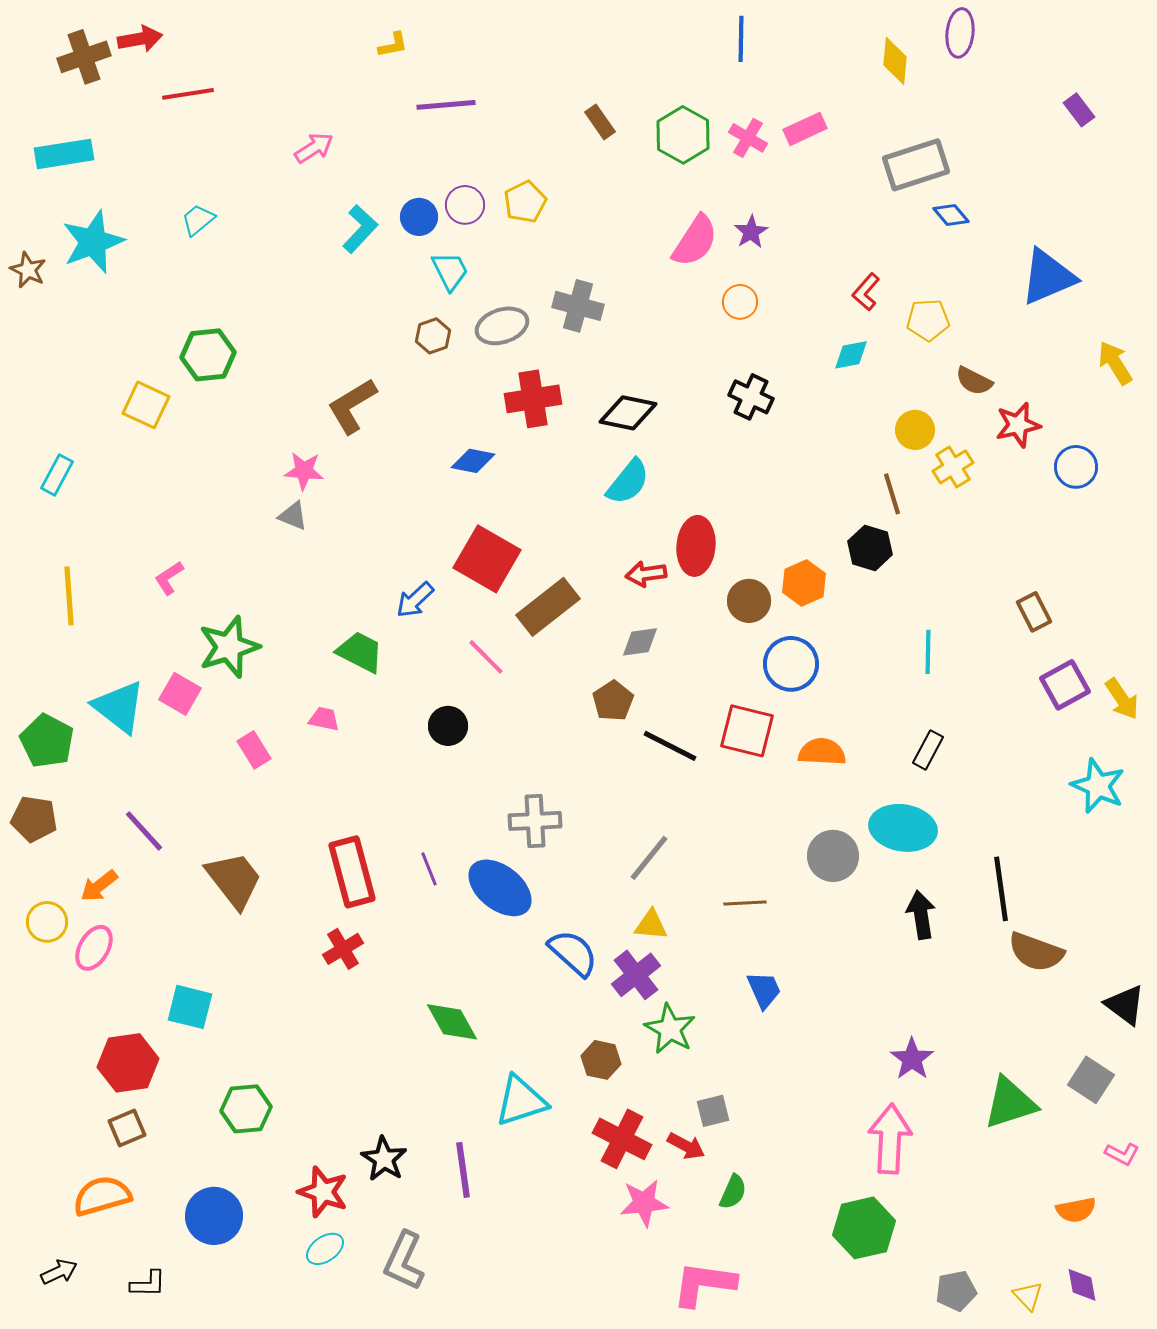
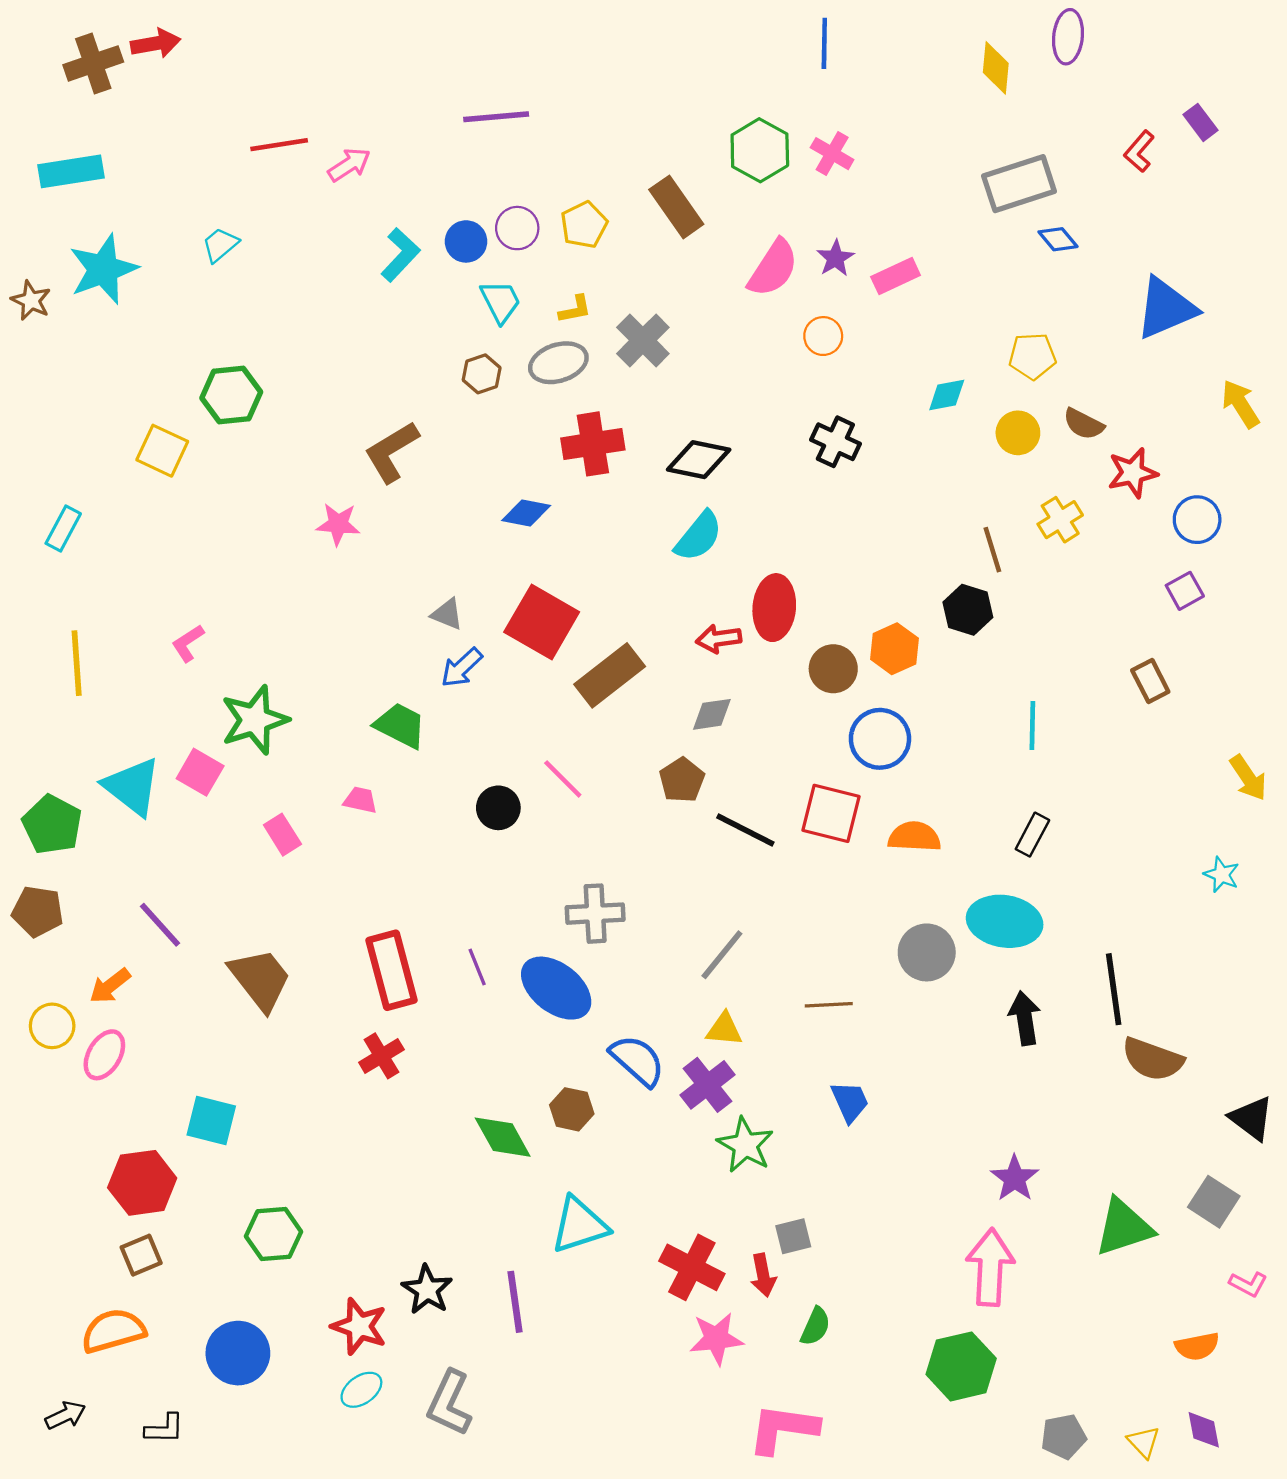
yellow L-shape: (393, 45) -> (575, 309), moved
red line: (188, 94) -> (279, 145), moved
brown rectangle: (600, 122) -> (676, 207), moved, size x1.6
pink rectangle: (805, 129) -> (896, 276), moved
red L-shape: (866, 292) -> (1139, 151), moved
gray cross: (578, 306) -> (643, 340), turned 30
yellow circle: (915, 430) -> (1018, 433), moved
gray triangle: (293, 516) -> (447, 614), moved
pink line: (486, 657) -> (563, 779), moved
purple square: (1065, 685) -> (1185, 591), moved, size x0.7
cyan star: (1098, 786) -> (1222, 875), size x0.6
brown hexagon: (601, 1060) -> (572, 1109), moved
red arrow: (686, 1146) -> (763, 1275), turned 51

